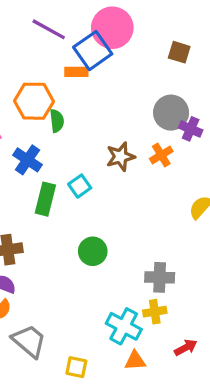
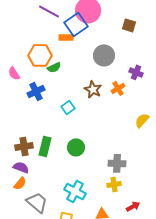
gray circle: (171, 113) -> (104, 55), moved
green semicircle: (57, 121) -> (54, 67), turned 72
brown star: (120, 157) -> (93, 89), turned -30
blue cross: (27, 160) -> (36, 91), turned 30
green rectangle: (45, 199) -> (45, 146), moved
cyan cross: (124, 326) -> (75, 191), moved

